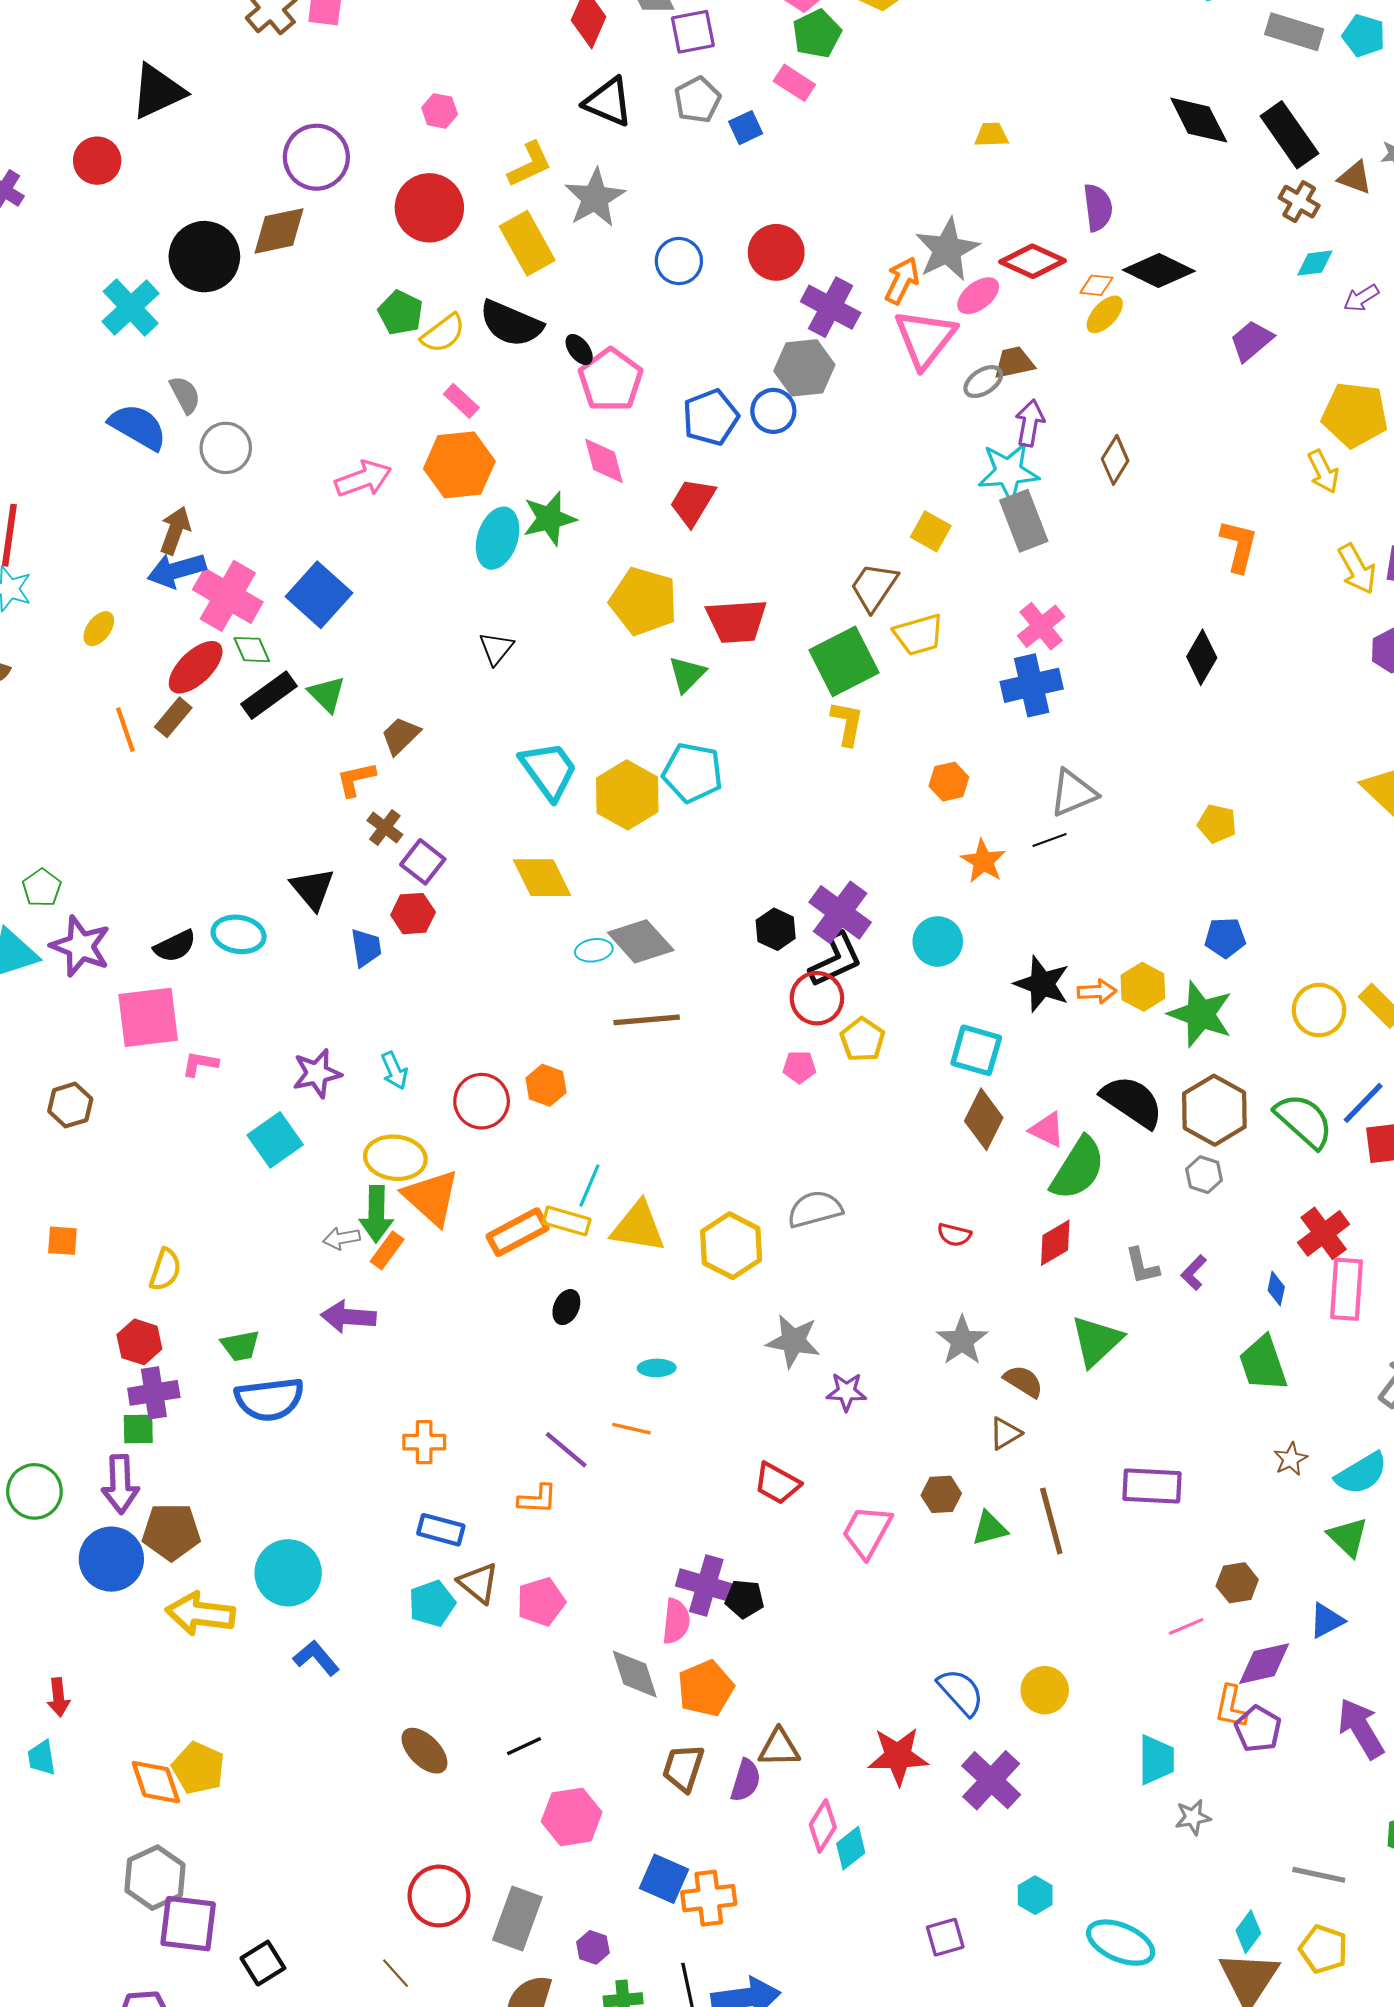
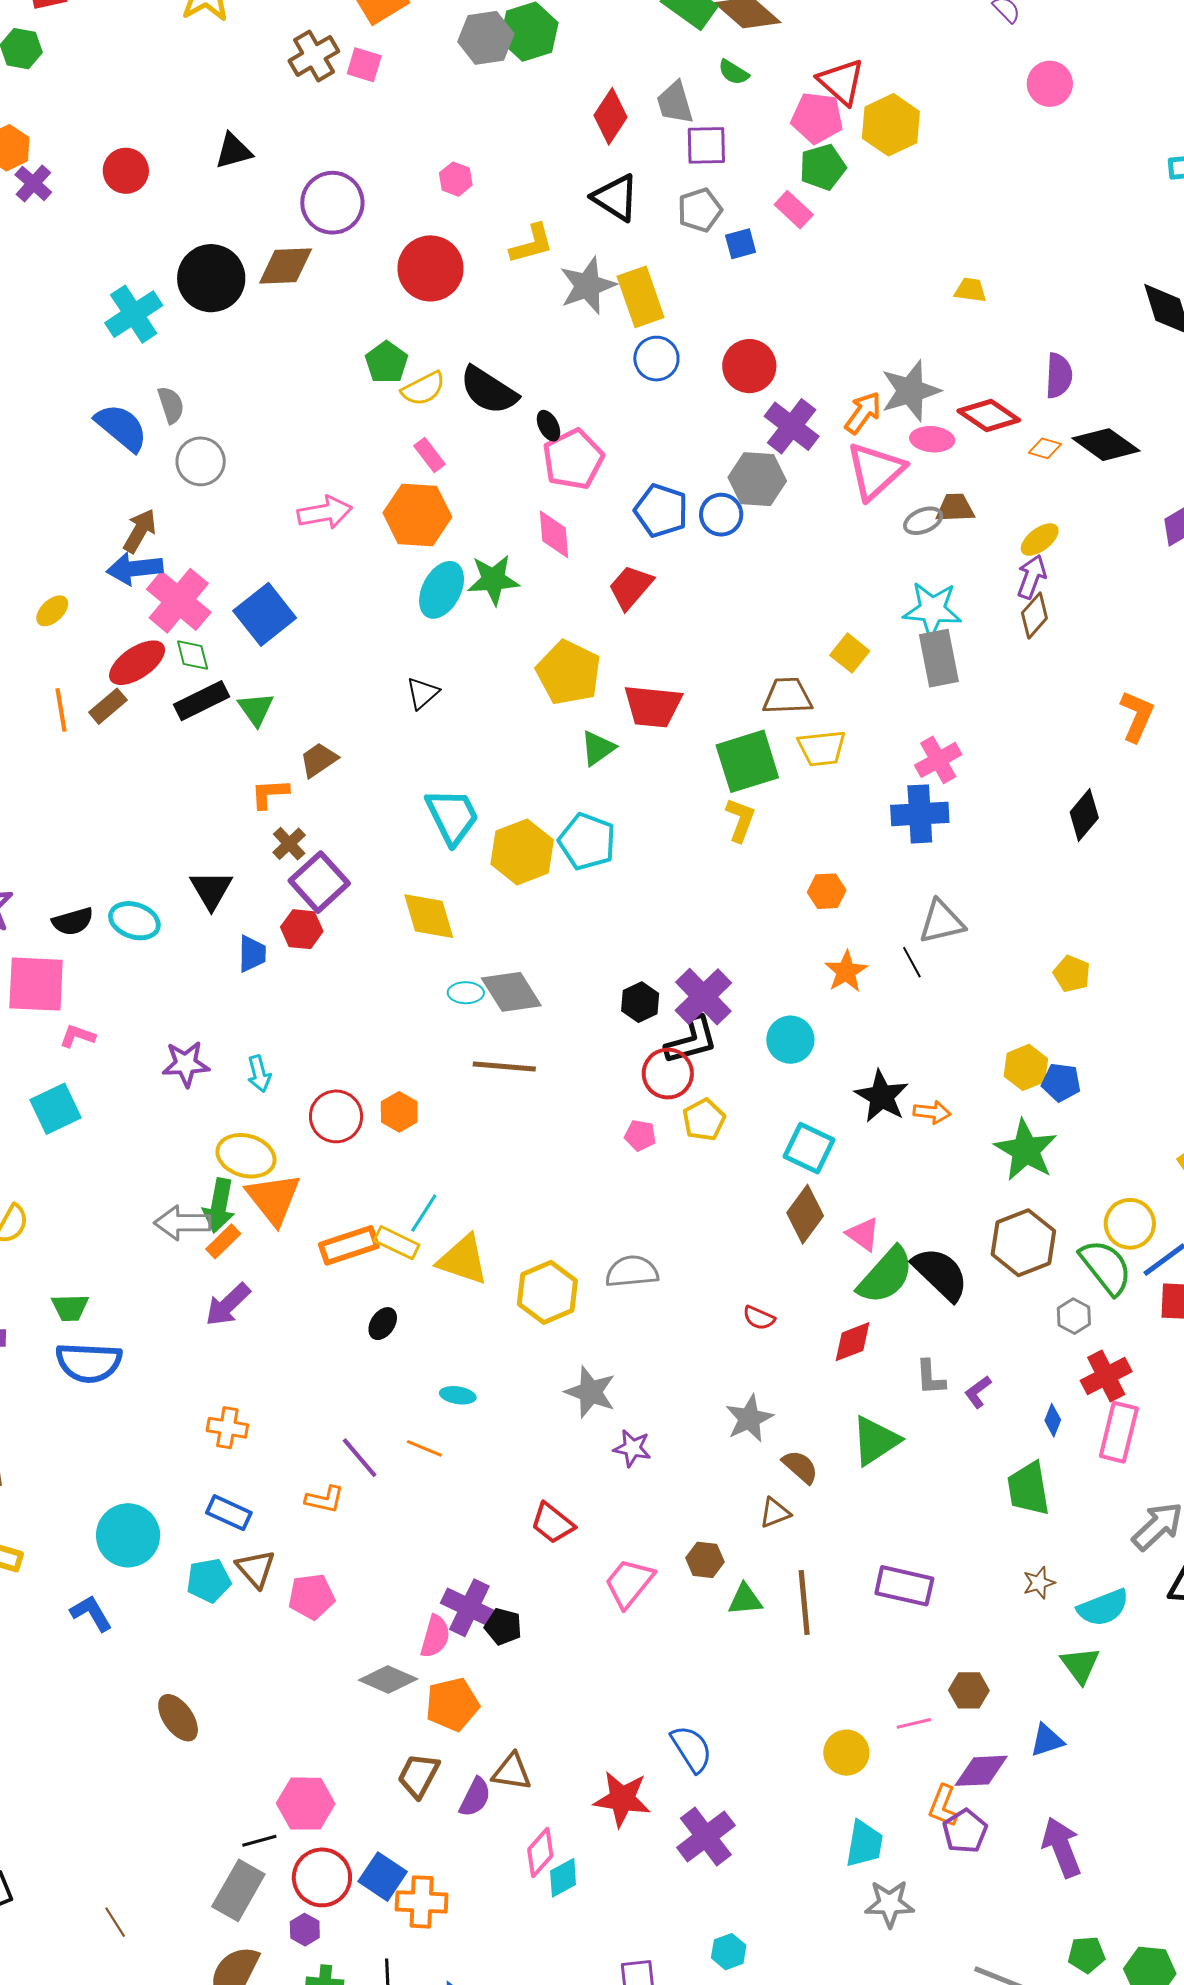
black triangle: (158, 91) -> (233, 151), moved, size x0.7
yellow rectangle: (527, 243) -> (641, 297), moved
pink ellipse: (978, 296) -> (932, 439), turned 33
yellow ellipse: (1105, 314) -> (1040, 540), moved
blue pentagon: (711, 417) -> (661, 511), turned 30
purple arrow: (1030, 423) -> (1032, 577), moved
brown trapezoid: (874, 587) -> (787, 696), turned 44
black line: (1050, 840) -> (912, 962), turned 72
purple square: (423, 862) -> (319, 882), size x1.4
yellow hexagon: (1143, 987) -> (1026, 1067), moved
yellow circle: (1319, 1010) -> (1130, 1224), moved
black semicircle: (1132, 1102) -> (940, 1274), moved
cyan square: (275, 1140) -> (56, 1109), moved
gray hexagon: (1204, 1175) -> (1074, 1316), moved
gray arrow: (342, 1238) -> (182, 1223), size x1.6
purple arrow: (348, 1317) -> (228, 1305), moved, turned -57
cyan circle: (288, 1573) -> (128, 1535), moved
gray diamond: (635, 1674) -> (388, 1679), turned -58
yellow circle: (1045, 1690) -> (846, 1753), moved
black line: (524, 1746) -> (259, 1841), moved
gray star: (1193, 1817) -> (890, 1904), size x1.4
red circle: (439, 1896) -> (322, 1877), moved

